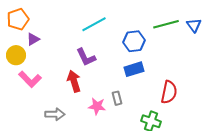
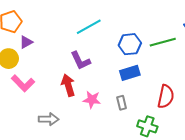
green line: (166, 24) -> (163, 42), moved
gray rectangle: (117, 98) -> (122, 103), moved
pink star: (97, 106) -> (92, 100), moved

